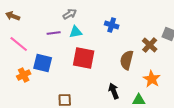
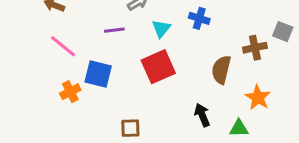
cyan triangle: (76, 32) -> (161, 29), moved, turned -40
brown cross: (150, 45) -> (255, 48), turned 35
red square: (84, 58) -> (158, 67), turned -35

